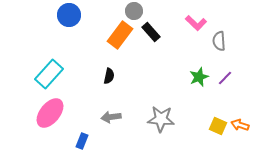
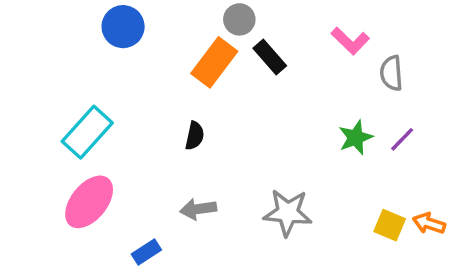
blue rectangle: (82, 141) -> (146, 252), turned 35

